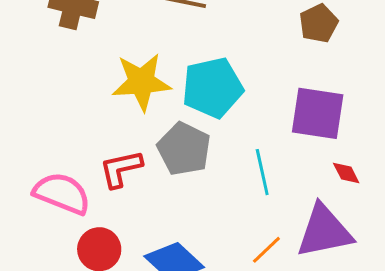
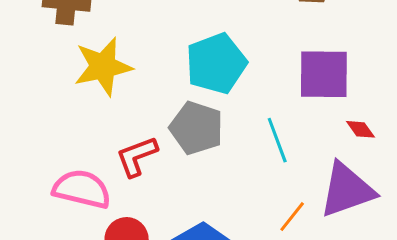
yellow star: (141, 82) -> (103, 67), moved

